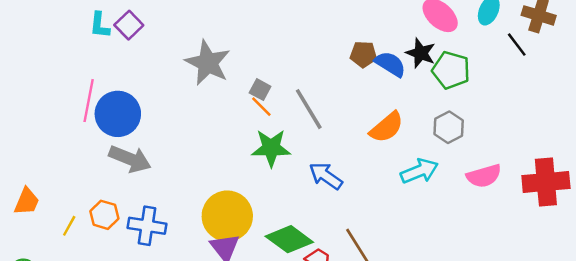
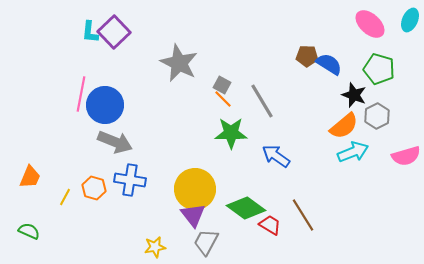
purple square: (129, 25) -> (114, 32), size x1.4
black star: (421, 53) -> (354, 95), moved
orange semicircle: (387, 127) -> (344, 126), moved
blue cross: (147, 226) -> (130, 180), moved

